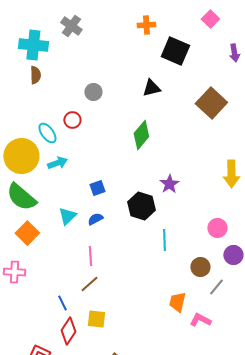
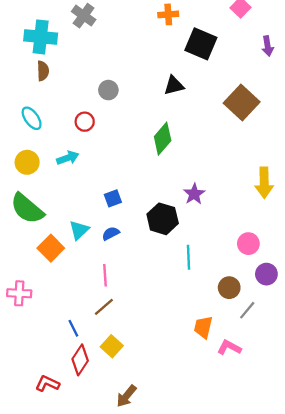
cyan ellipse: (47, 133) -> (32, 118), moved
yellow circle: (21, 156) -> (27, 162), size x0.6
cyan arrow: (57, 163) -> (68, 158), moved
orange square: (27, 233) -> (51, 248), moved
yellow square: (96, 319) -> (112, 346), turned 36

